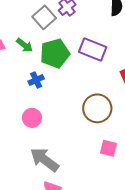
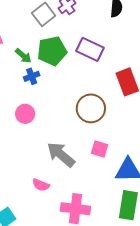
green arrow: (25, 45) -> (23, 56), moved
gray arrow: (44, 160) -> (61, 155), moved

